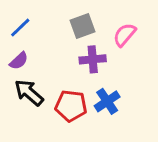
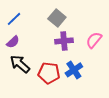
gray square: (83, 26) -> (57, 18), turned -30
pink semicircle: (125, 35) -> (94, 40), moved

